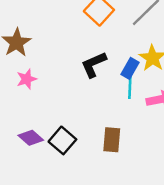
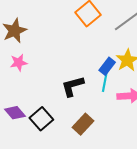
black L-shape: (94, 65) -> (73, 86), moved
brown rectangle: (112, 140) -> (83, 124), turned 30

